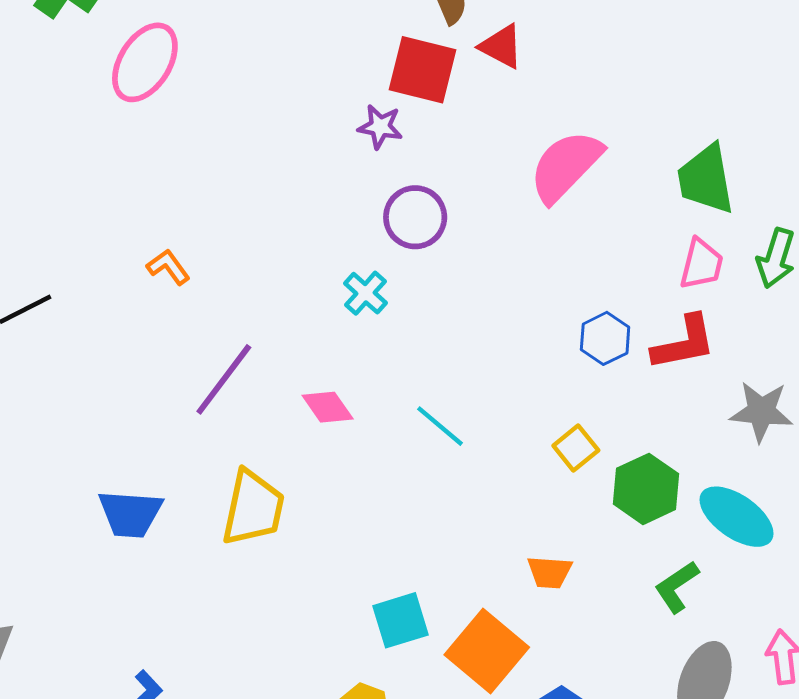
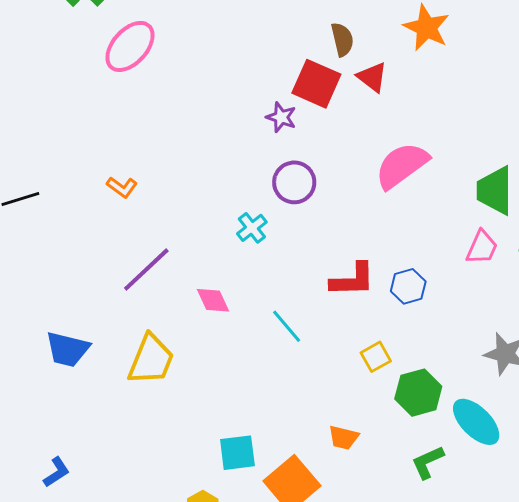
orange L-shape: (168, 267) -> (122, 187), turned 152
red L-shape: (684, 343) -> (353, 280), moved

